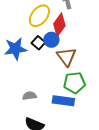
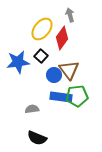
blue circle: (51, 40) -> (54, 75), moved
blue rectangle: (63, 101) -> (61, 97), moved

